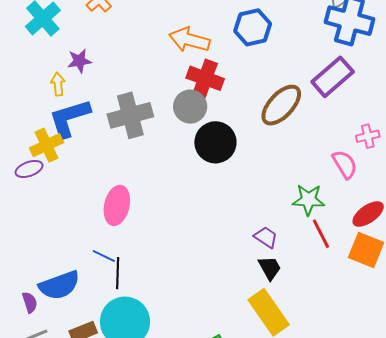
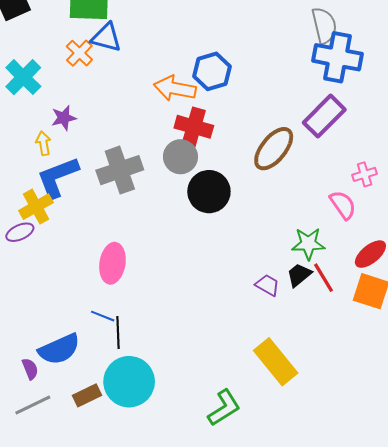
blue hexagon: (253, 27) -> (212, 71), moved
black trapezoid: (270, 268) -> (299, 275), moved, turned -96

